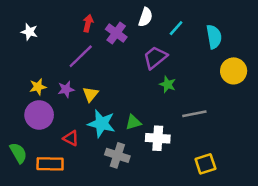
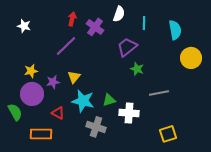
cyan line: (176, 28) -> (144, 23), turned -40
purple star: (66, 89) -> (53, 82), moved
green semicircle: (18, 153) -> (15, 112), moved

